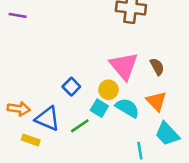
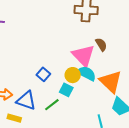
brown semicircle: (157, 67) -> (101, 44), moved
orange triangle: (156, 101) -> (111, 82), size x1.4
cyan semicircle: (127, 108) -> (87, 73), moved

